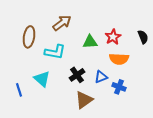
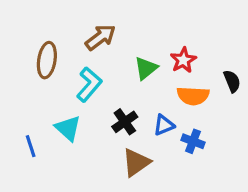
black semicircle: (143, 37) -> (232, 81), moved
green triangle: (90, 42) -> (146, 68), turned -35
cyan L-shape: (55, 52) -> (89, 84), turned -60

